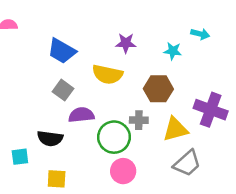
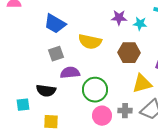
purple star: (126, 43) -> (119, 18), moved
gray square: (63, 90) -> (56, 54), turned 35
gray cross: (139, 120) -> (125, 111), moved

